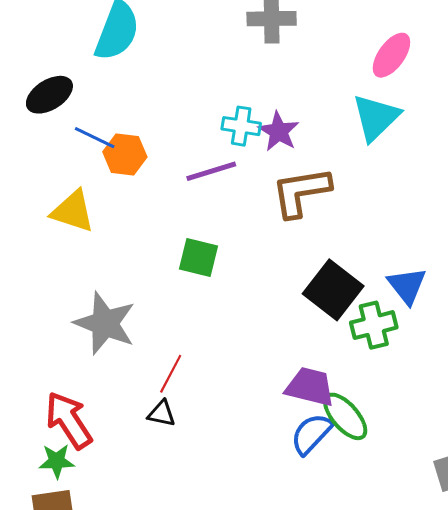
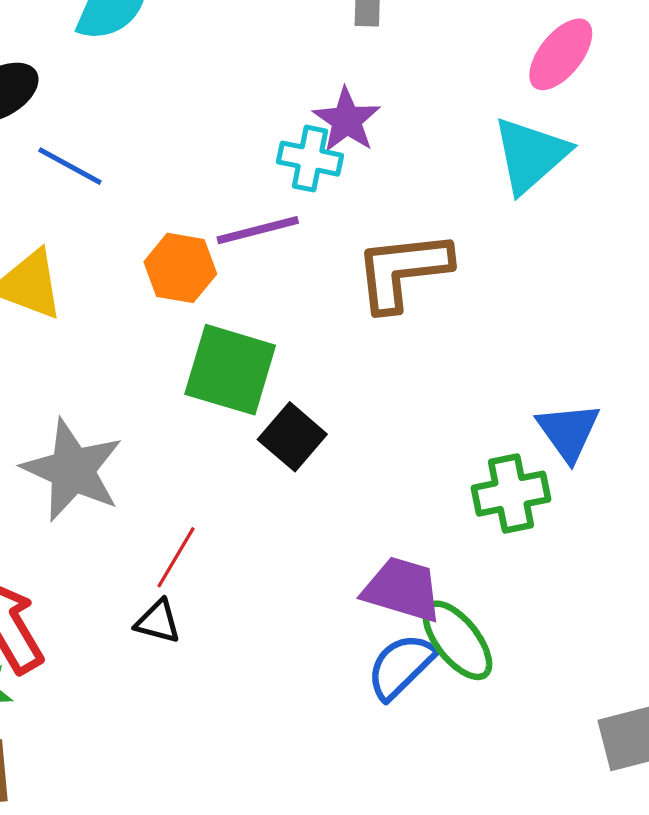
purple star: (279, 131) -> (347, 120), moved
orange hexagon: (125, 154) -> (180, 268), moved
green square: (198, 257) -> (230, 370), size x1.4
black square: (333, 290) -> (292, 437), moved, size x0.7

